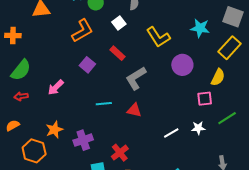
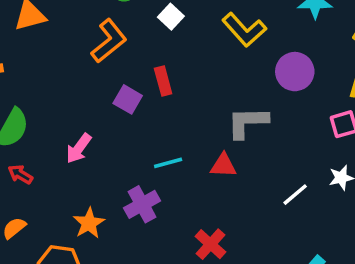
red rectangle: (117, 53) -> (163, 81), moved, turned 42
gray L-shape: (136, 78) -> (248, 122), moved, turned 40
red arrow: (21, 96) -> (20, 174), turned 48
purple cross: (83, 140) -> (142, 204), moved

